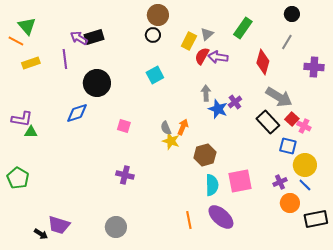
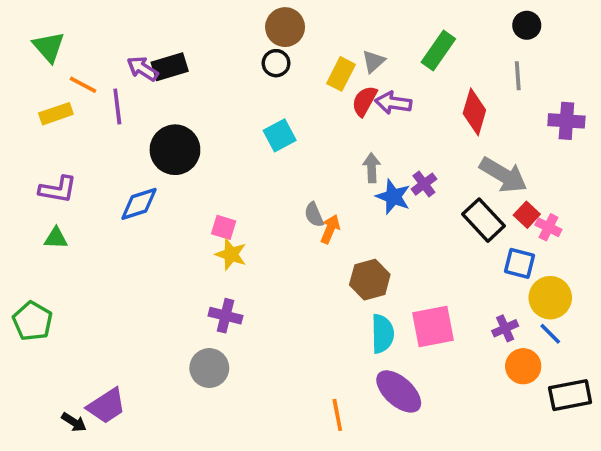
orange line: (16, 41) -> (83, 85), moved
gray line: (287, 42) -> (518, 76), turned -35
purple L-shape: (22, 119) -> (58, 189), moved
gray semicircle: (166, 128) -> (314, 215), moved
yellow star: (171, 141) -> (231, 254), moved
orange line: (189, 220) -> (337, 415), moved
purple trapezoid: (59, 225) -> (106, 406), turned -50
gray circle: (116, 227) -> (209, 368), moved

